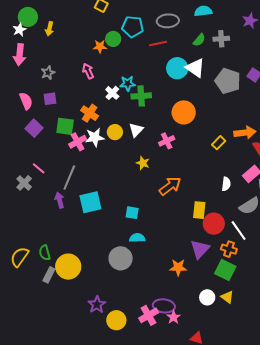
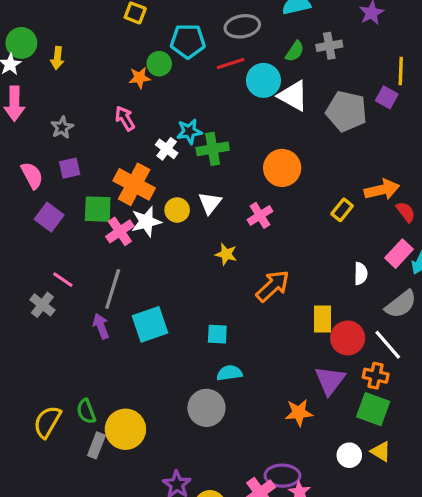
cyan circle: (177, 68) -> (263, 80), moved
orange cross: (90, 113) -> (134, 184), size x1.4

